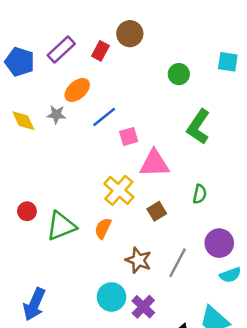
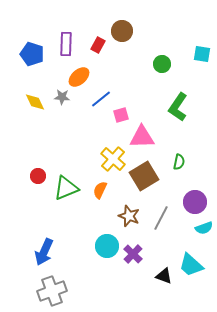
purple rectangle: (61, 50) -> (66, 44), turned -45
brown square: (157, 211) -> (144, 176), size x1.8

